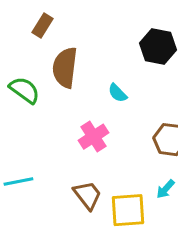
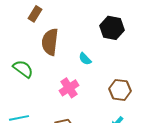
green semicircle: (24, 90) -> (23, 69), moved

